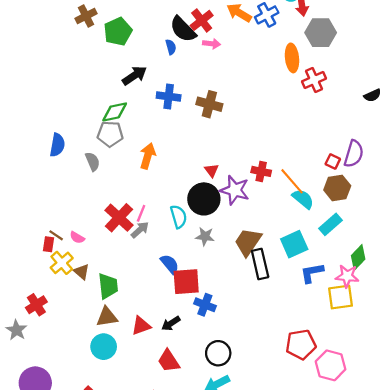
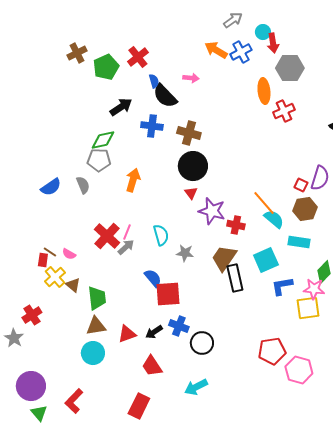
red cross: (202, 20) -> (138, 57), moved
black semicircle: (183, 29) -> (165, 96), moved
blue semicircle: (57, 145) -> (51, 187), moved, turned 45
red cross: (261, 171) -> (236, 225), moved
black circle: (204, 199) -> (193, 166), moved
cyan rectangle: (331, 224) -> (299, 242), turned 50
blue cross: (205, 305) -> (179, 326), moved
black circle: (218, 353) -> (202, 343), moved

